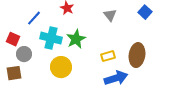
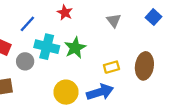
gray circle: (24, 54) -> (25, 61), moved
yellow circle: (61, 67) -> (66, 92), moved
blue arrow: (116, 78) -> (100, 92), moved

